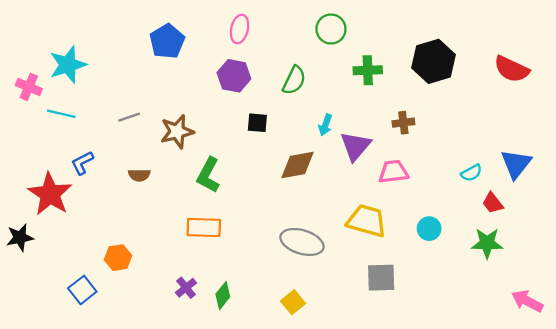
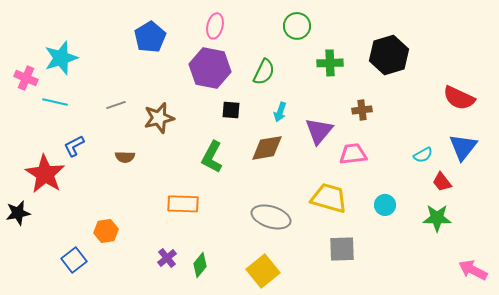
red semicircle: (512, 69) -> (459, 98), moved
purple hexagon: (234, 76) -> (210, 68), size x1.4
cyan arrow: (325, 125) -> (280, 112), moved
green L-shape: (208, 175) -> (212, 157), moved
yellow square: (293, 302) -> (263, 271), size x1.5

